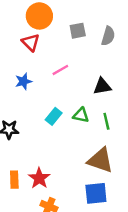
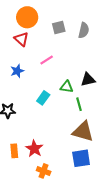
black triangle: (102, 86) -> (88, 80), moved
green triangle: (81, 115) -> (67, 87), moved
green line: (106, 121) -> (79, 104), moved

